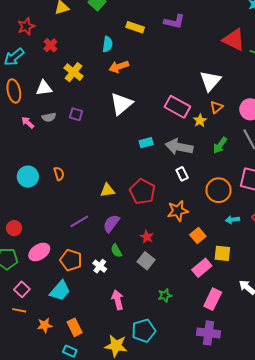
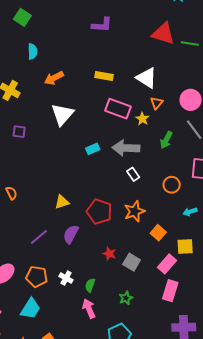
yellow rectangle: (135, 27) -> (104, 76), moved
cyan semicircle: (108, 44) -> (33, 51), moved
white triangle: (210, 81) -> (147, 78), turned -30
orange circle: (218, 190) -> (172, 185), size x0.7
red pentagon: (142, 192) -> (99, 212), moved
red star: (147, 237) -> (109, 254), moved
green semicircle: (116, 251) -> (90, 285), moved, turned 56
gray square: (146, 261) -> (132, 262), moved
green star: (165, 295) -> (126, 298), moved
pink rectangle: (213, 299) -> (170, 291), moved

